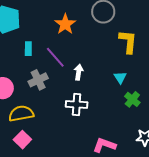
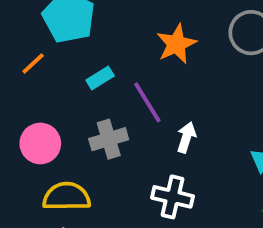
cyan rectangle: (28, 49) -> (100, 78), turned 48

